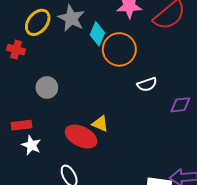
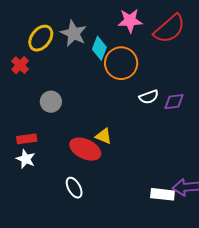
red cross: (16, 50) -> (20, 65), turned 30
purple diamond: (180, 105) -> (174, 102), moved
white star: (31, 145) -> (26, 159), moved

